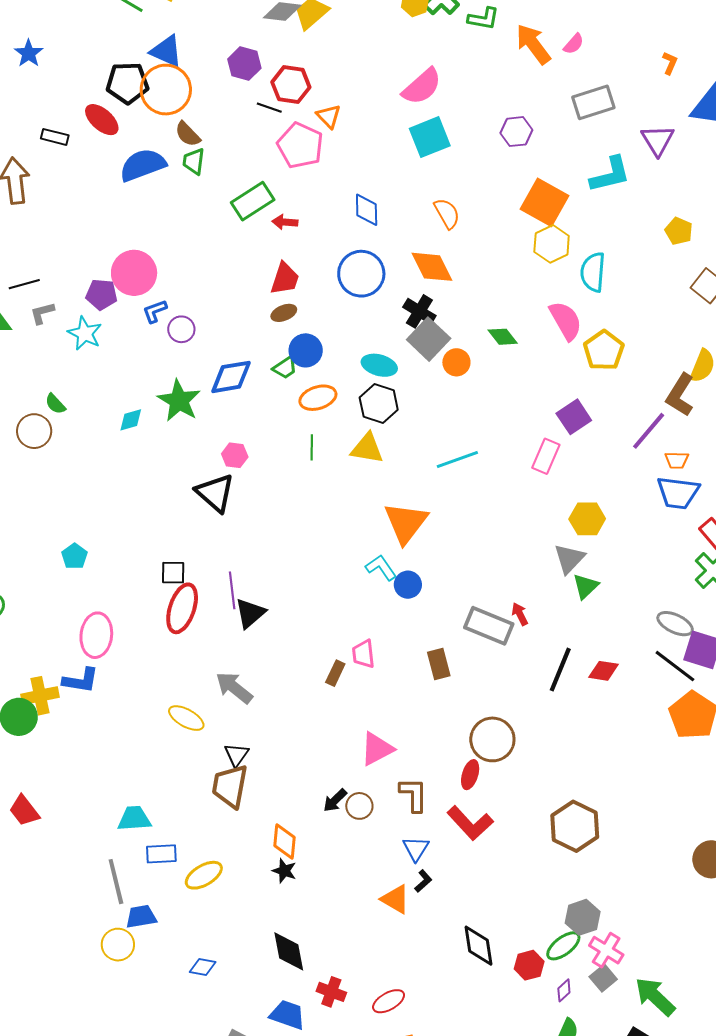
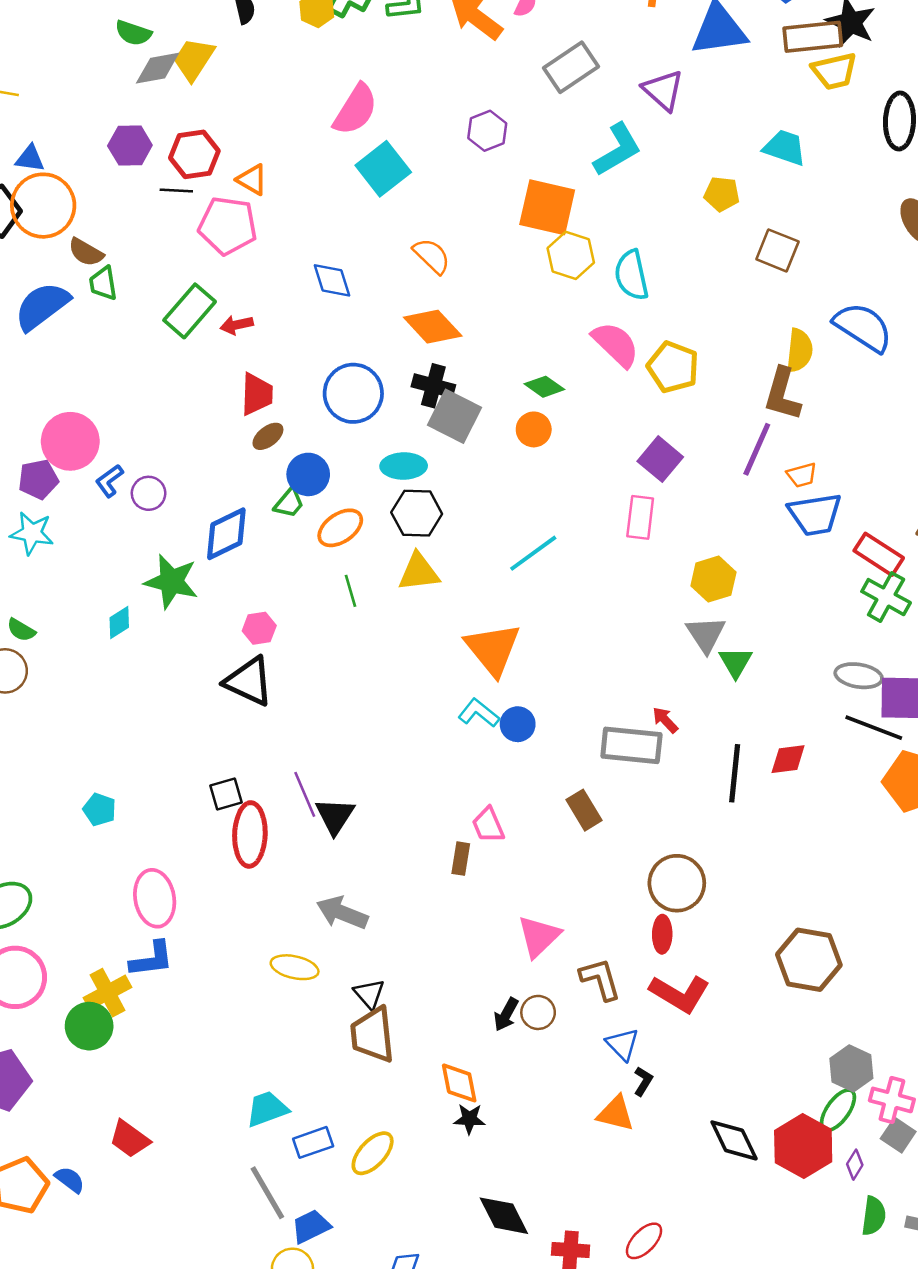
blue triangle: (166, 51) -> (30, 158), size x0.7
blue circle: (361, 274) -> (353, 393), moved
orange circle: (456, 362) -> (534, 429), moved
red hexagon: (529, 965) -> (803, 1146), size x1.6

